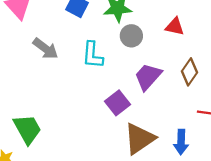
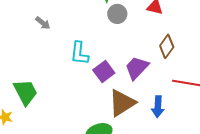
gray arrow: (45, 49) -> (43, 23), size x0.7
cyan L-shape: (93, 55) -> (79, 53), moved
purple trapezoid: (148, 77) -> (137, 68), moved

